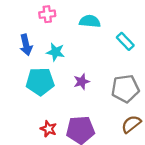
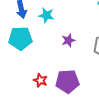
cyan pentagon: (40, 82) -> (20, 38), moved

